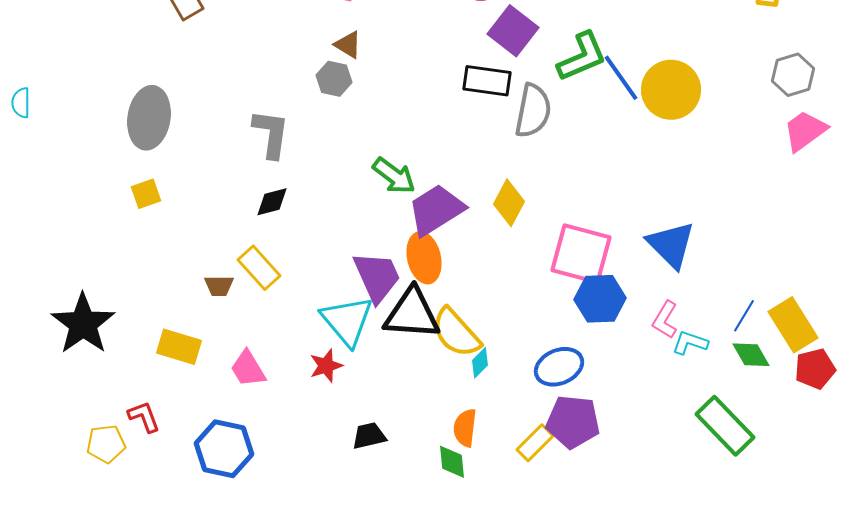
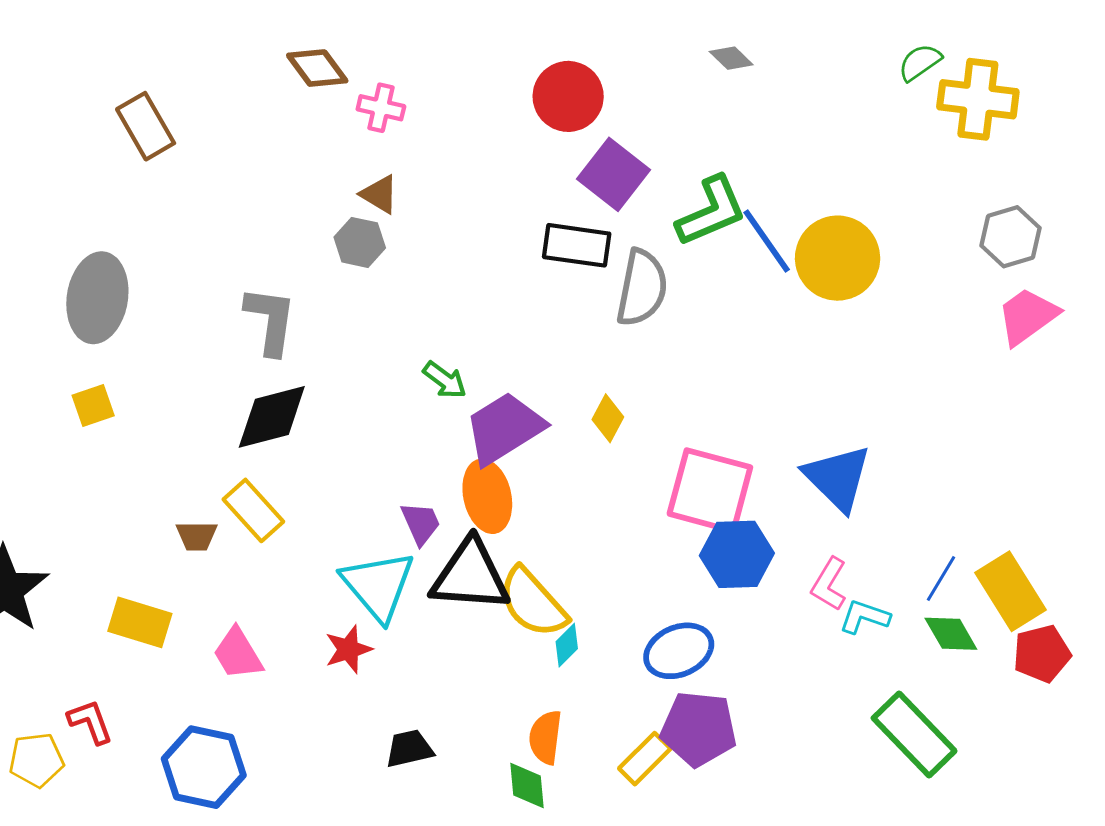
green arrow: (394, 176) -> (445, 380), size x0.7
black diamond: (272, 202) -> (272, 417), size x1.6
yellow diamond: (509, 203) -> (608, 418), size x0.7
purple trapezoid: (377, 277) -> (421, 523), size x0.6

